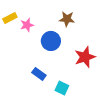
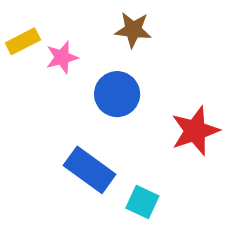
brown star: (67, 19) -> (133, 30), moved
blue rectangle: (39, 74) -> (90, 170), size x1.5

